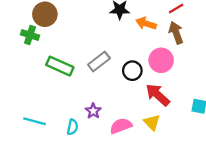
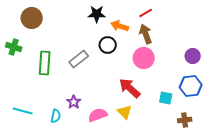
green cross: (30, 35) -> (14, 47), moved
pink circle: (161, 60) -> (144, 58), moved
green rectangle: (60, 66) -> (45, 63), turned 70
black circle: (132, 71) -> (108, 45), moved

